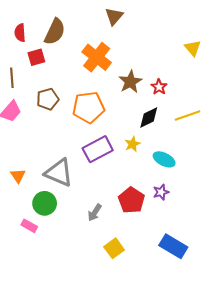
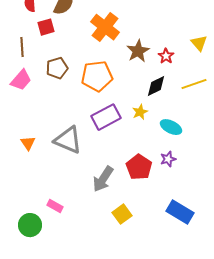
yellow triangle: (193, 48) -> (199, 43), moved
green circle: (45, 203) -> (30, 225), moved
gray arrow: (95, 213) -> (103, 179), size x1.5
pink rectangle: (29, 226) -> (55, 206), moved

